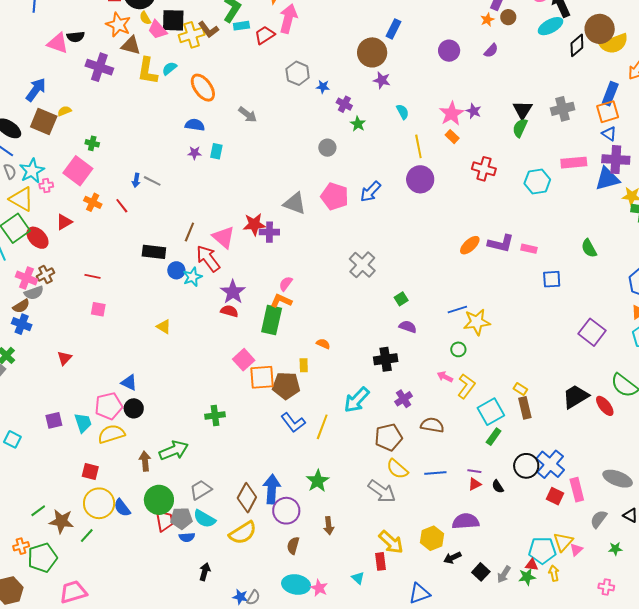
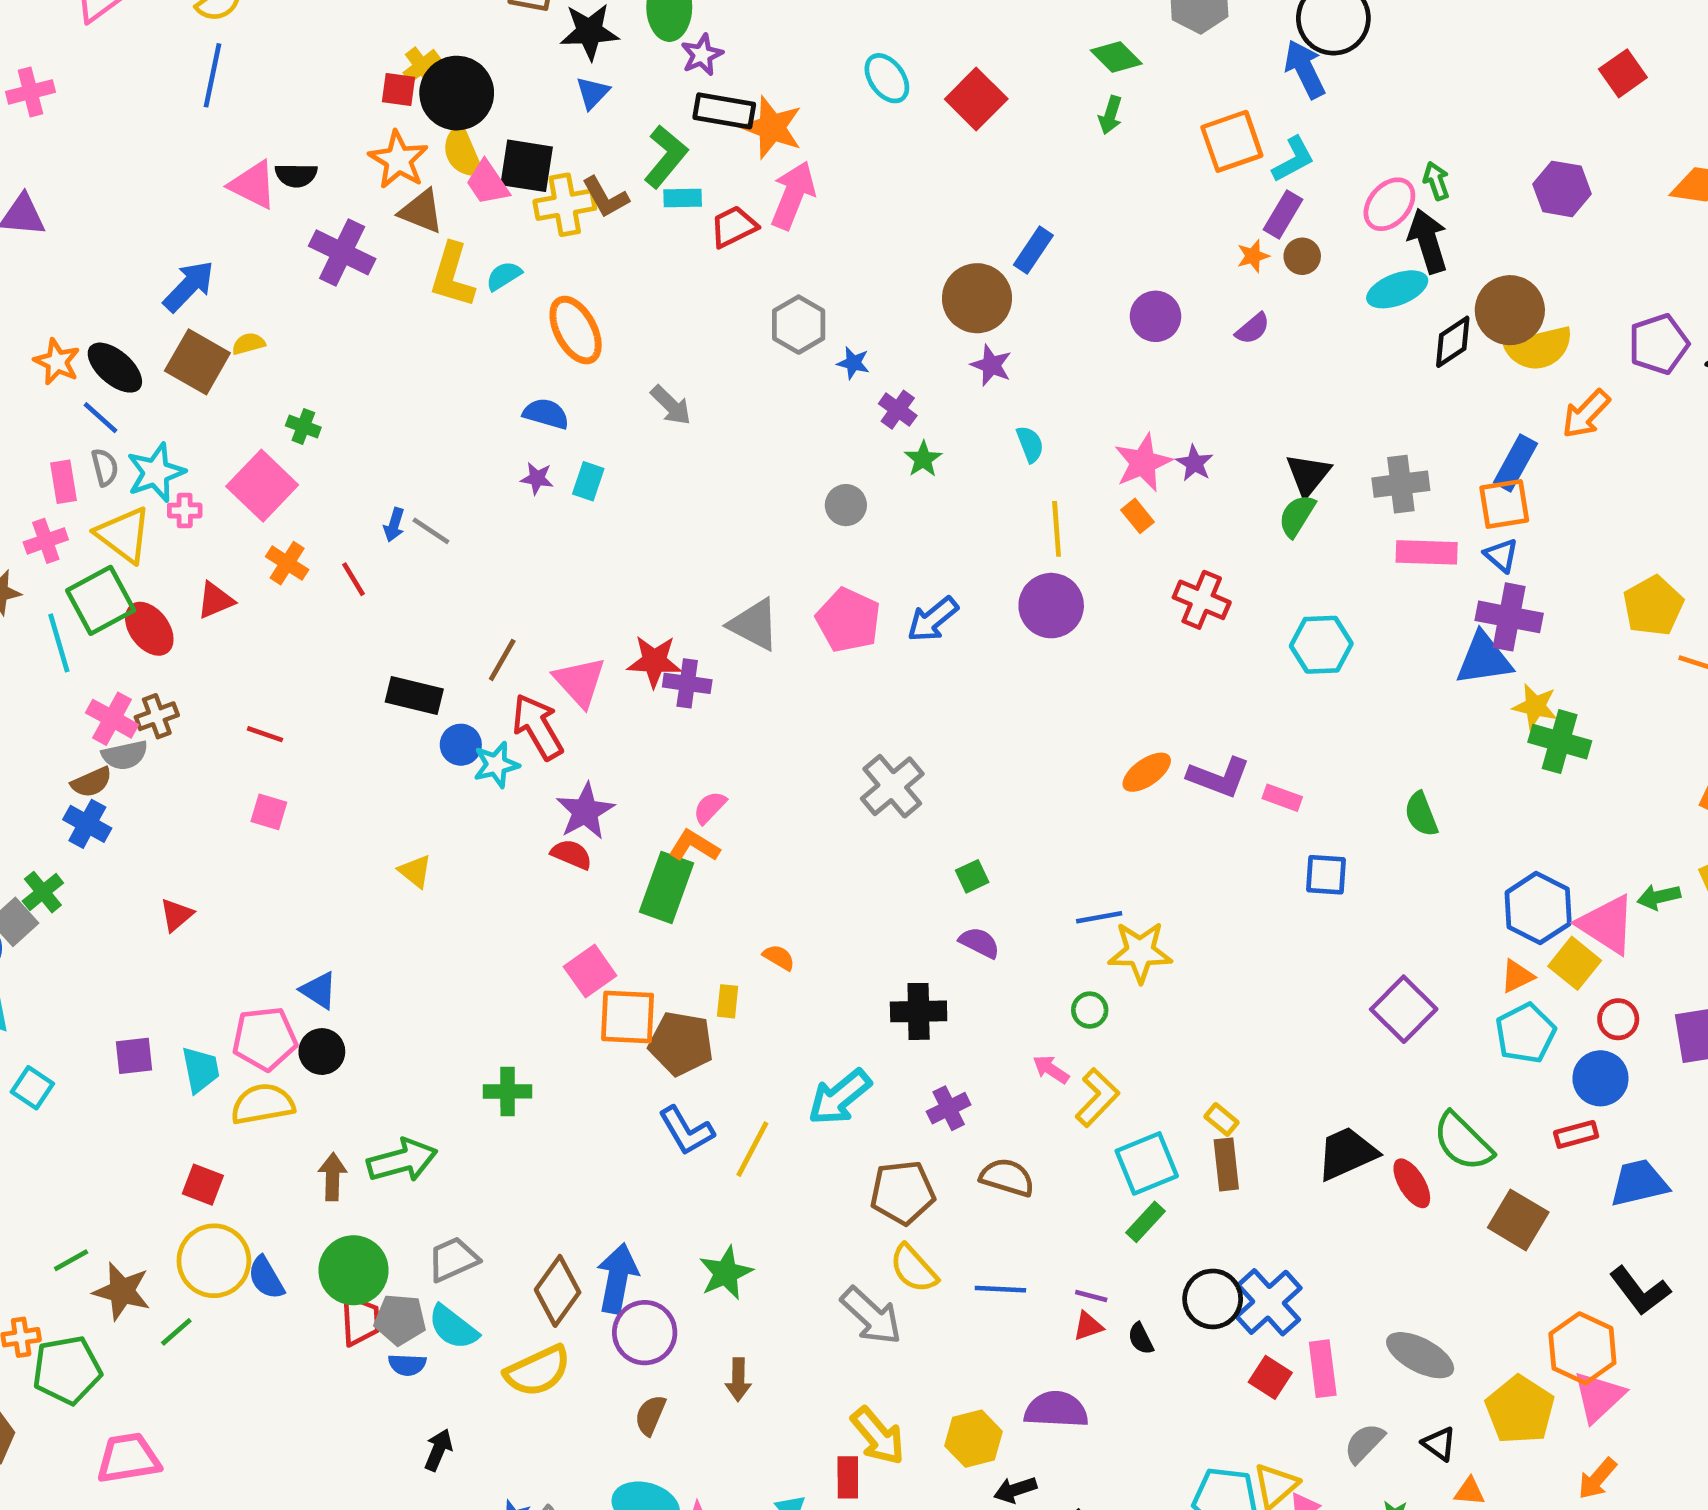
yellow semicircle: (145, 18) -> (462, 152), size x1.6
pink rectangle: (574, 163) -> (1427, 552), moved

